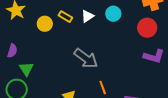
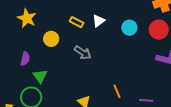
cyan circle: (113, 14) -> (129, 28), moved
yellow circle: (45, 24) -> (51, 39), moved
gray arrow: (86, 58) -> (83, 53), moved, size x0.7

